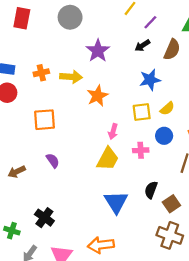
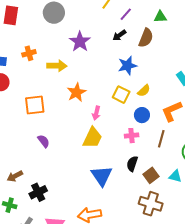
orange cross: (41, 73) -> (29, 53), moved
orange star: (97, 96) -> (76, 92), moved
yellow square: (142, 112) -> (121, 95), turned 36
pink cross: (141, 150) -> (132, 136), moved
brown arrow: (17, 172) -> (15, 176), moved
black cross: (44, 218) -> (38, 192), turned 30

